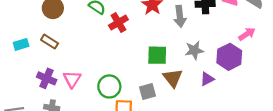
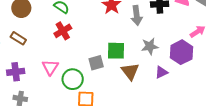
red cross: (118, 22) -> (63, 31), moved
purple cross: (47, 78) -> (16, 72), turned -30
pink triangle: (72, 79) -> (50, 67), moved
gray square: (147, 92) -> (96, 63), moved

